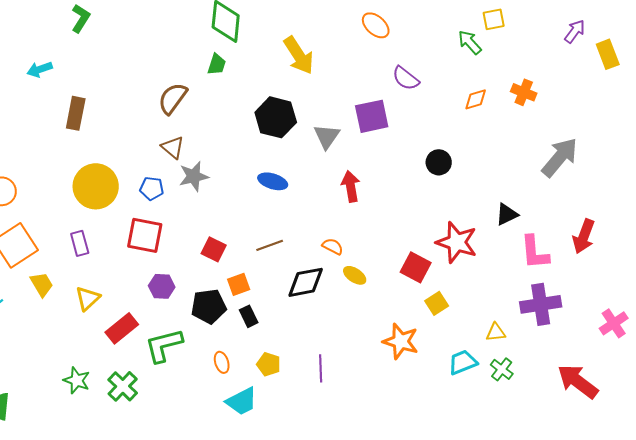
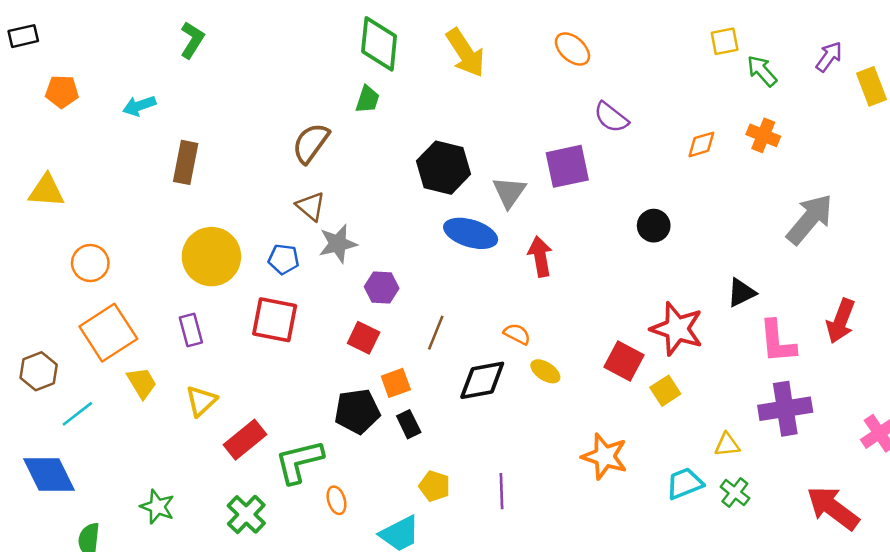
green arrow: (470, 42) -> (762, 71), moved
yellow arrow: (299, 55) -> (465, 53), moved
blue ellipse: (273, 181) -> (471, 233), moved, size x1.4
brown line: (270, 245) -> (436, 333), turned -48
purple hexagon: (162, 286) -> (382, 288), moved
yellow square: (437, 303) -> (665, 391), moved
orange ellipse: (222, 362) -> (337, 500), moved
green star: (77, 380) -> (157, 507), moved

